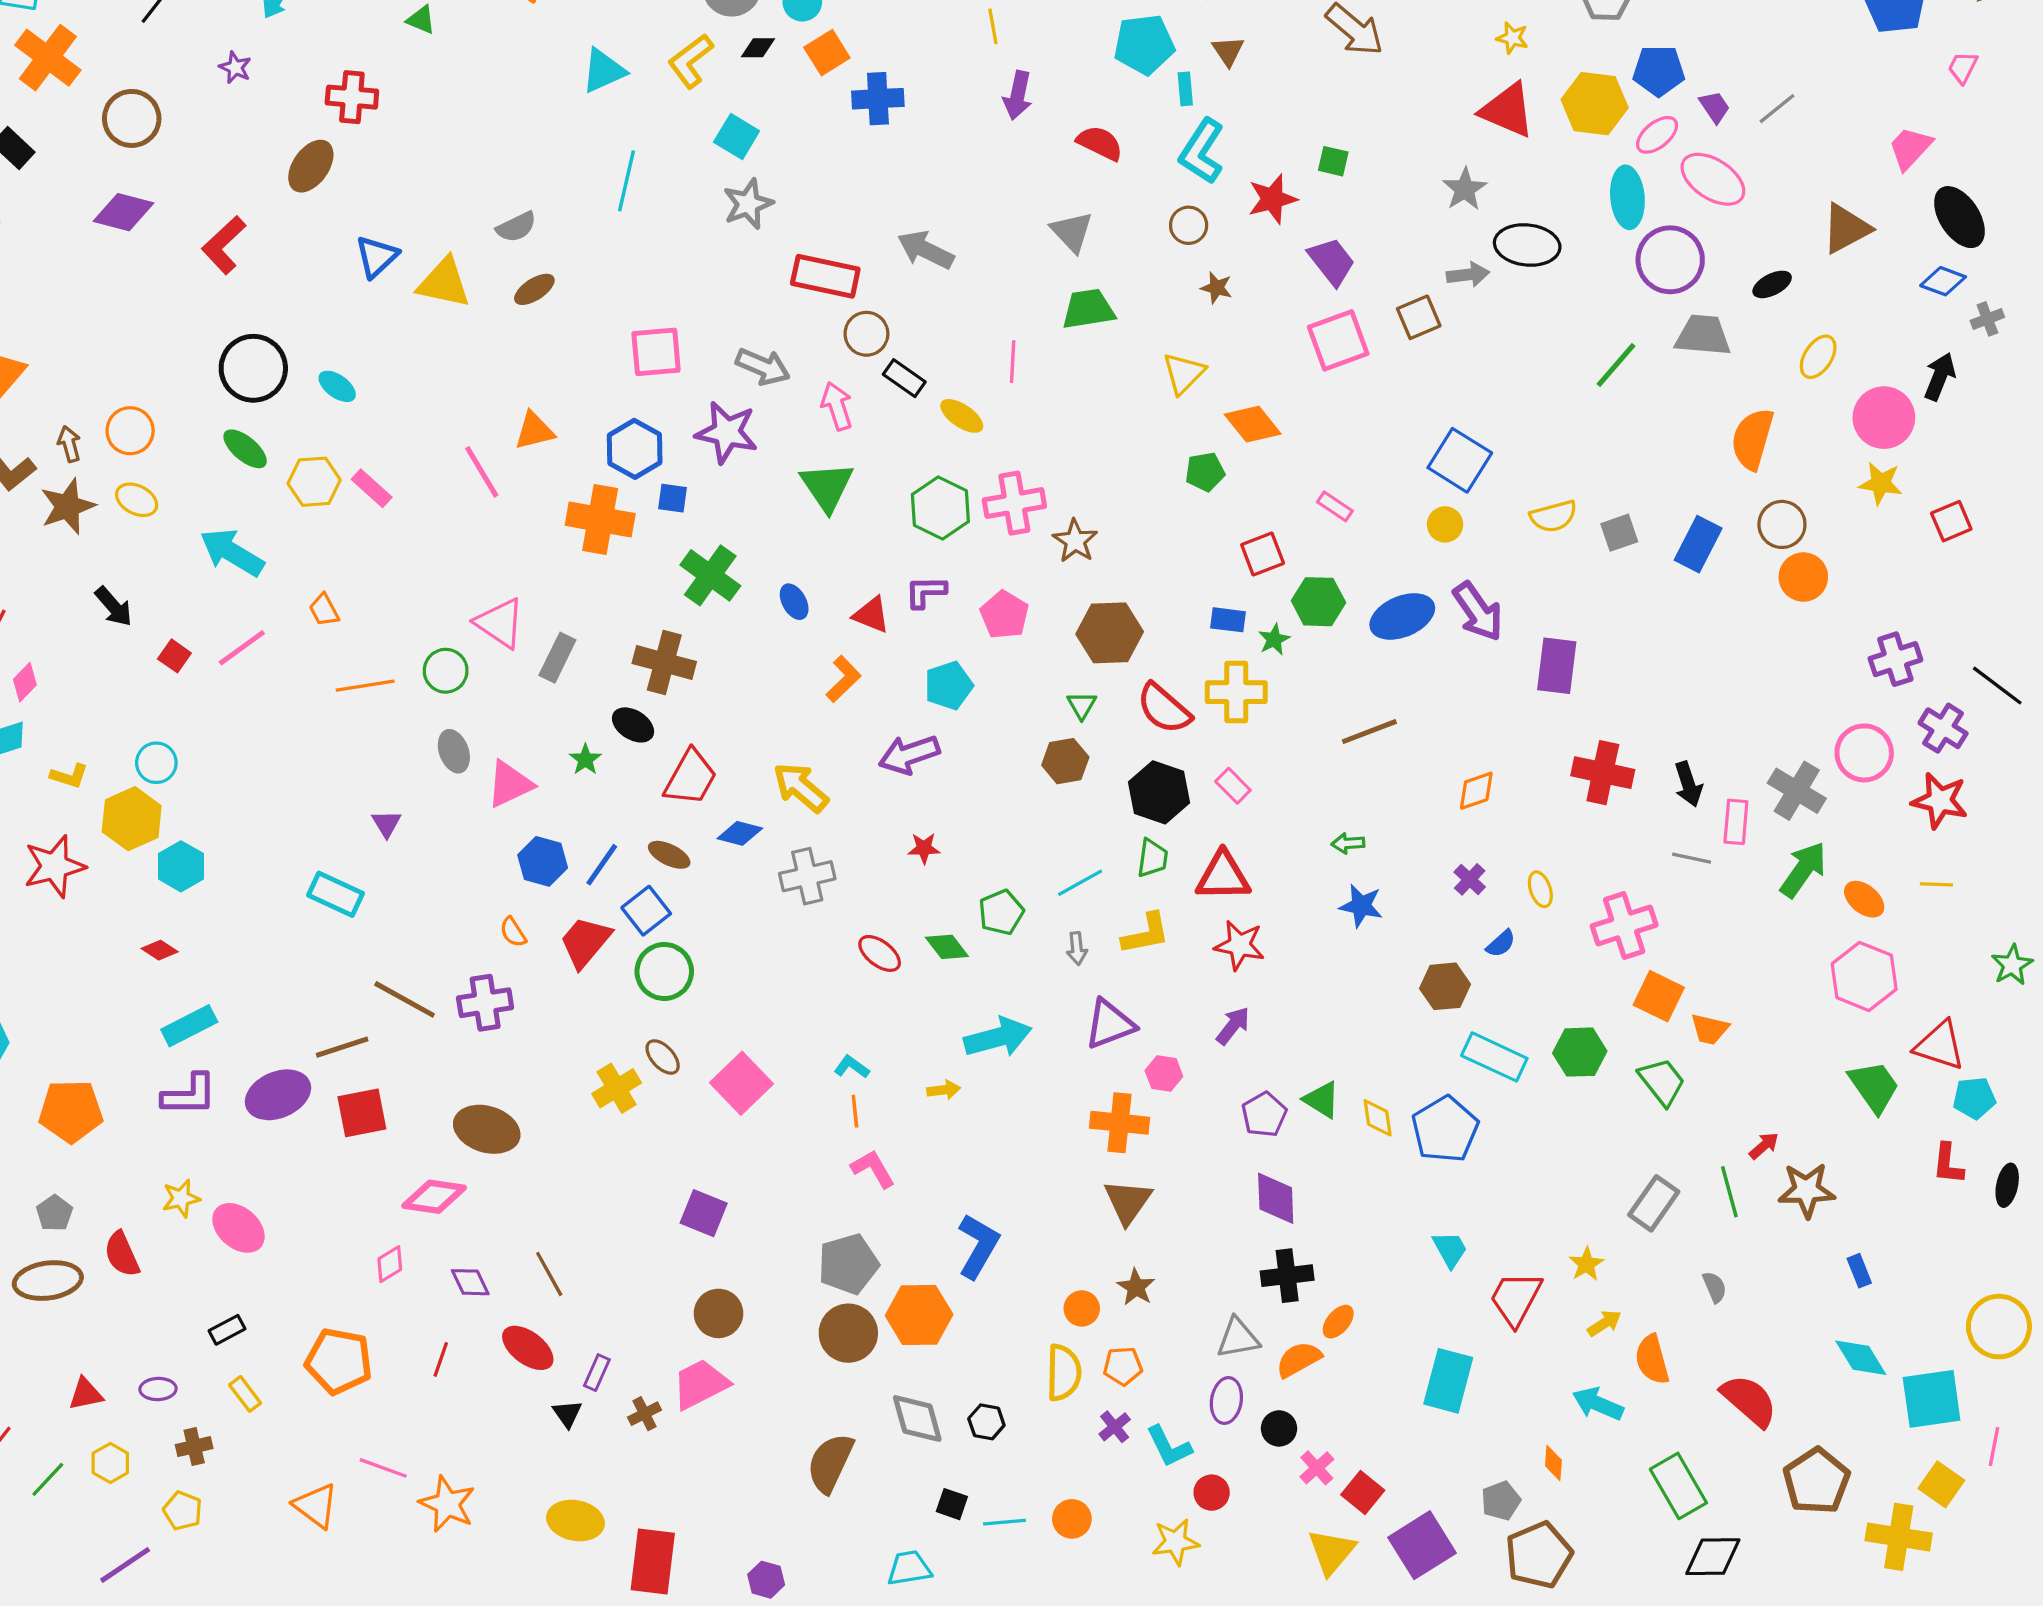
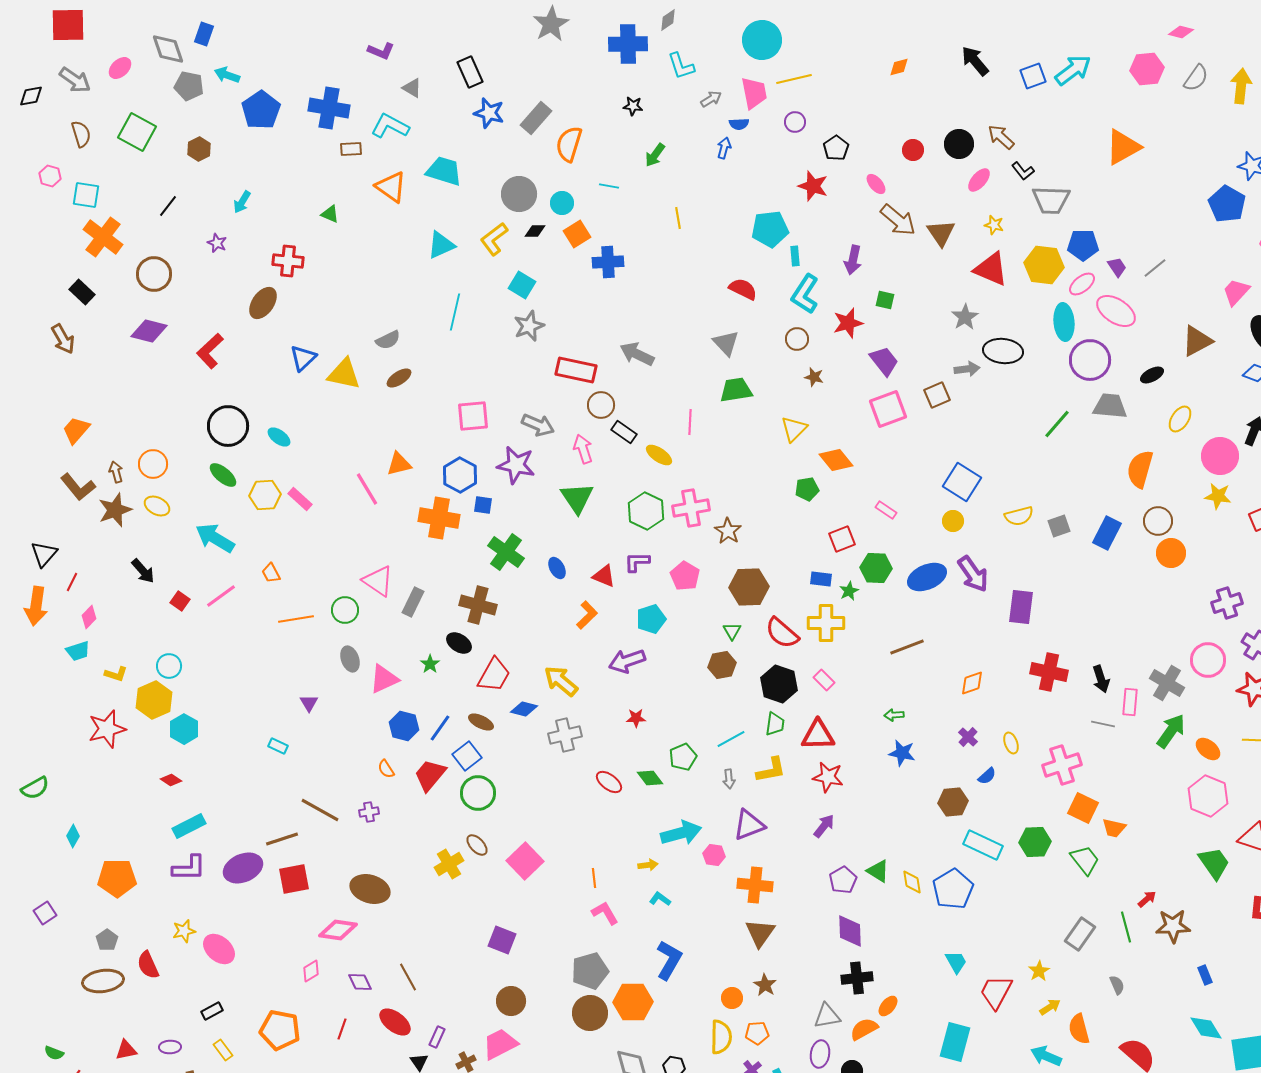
brown triangle: (1228, 51) -> (941, 233), moved, size x1.4
purple arrow: (1018, 95) -> (853, 260), moved
cyan rectangle: (336, 894) -> (278, 746), size x0.6
purple cross: (485, 1003) -> (369, 812), size x0.6
cyan L-shape: (852, 1067) -> (660, 899), moved
pink hexagon: (1164, 1073) -> (714, 855), moved

